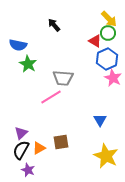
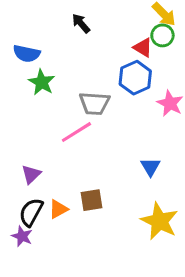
blue hexagon: (107, 59) -> (135, 78), moved
purple triangle: (21, 133) -> (31, 174), moved
purple star: (28, 170) -> (22, 236), moved

